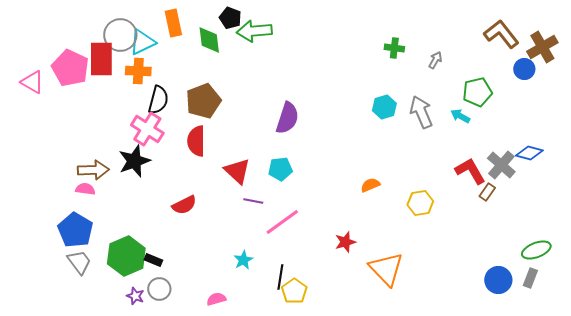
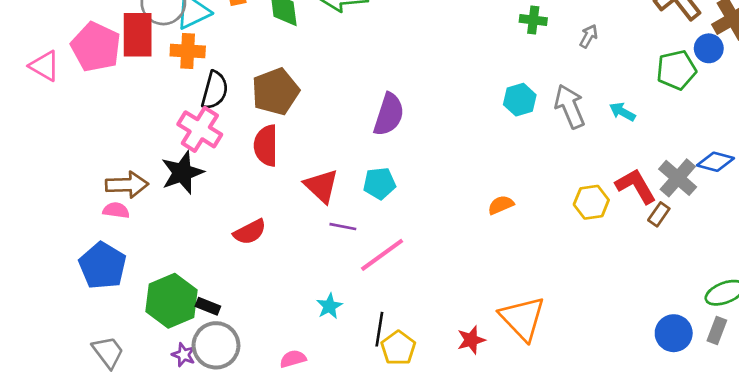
green pentagon: (477, 92) -> (676, 70), moved
yellow hexagon: (420, 203) -> (591, 202), moved
red star: (345, 242) -> (471, 340), moved
gray trapezoid: (79, 262) -> (108, 352), moved
gray circle: (159, 289) -> (216, 345), size x1.5

